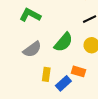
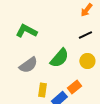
orange rectangle: (79, 71) -> (74, 87), turned -56

